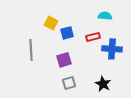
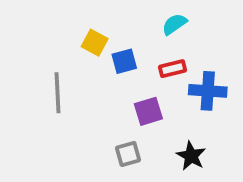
cyan semicircle: (105, 16) -> (174, 24), moved, turned -40
purple square: (64, 60) -> (148, 111), moved

